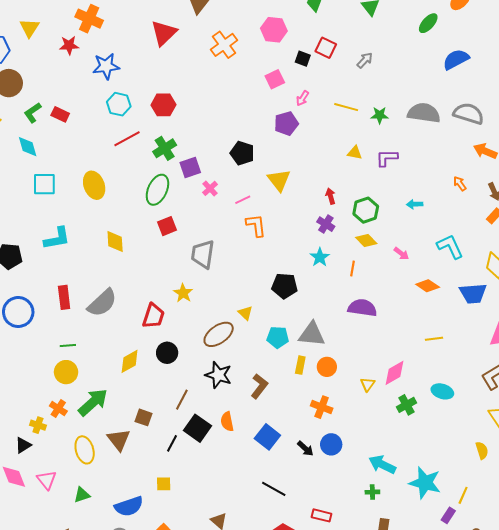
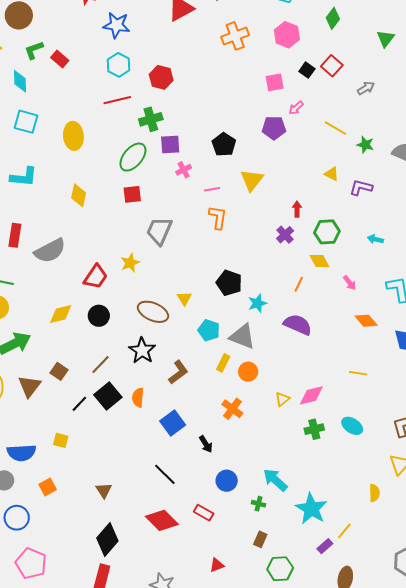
cyan star: (320, 257) -> (257, 303), moved
brown ellipse: (219, 334) -> (153, 312), turned 44
blue circle: (331, 444) -> (227, 481), moved

